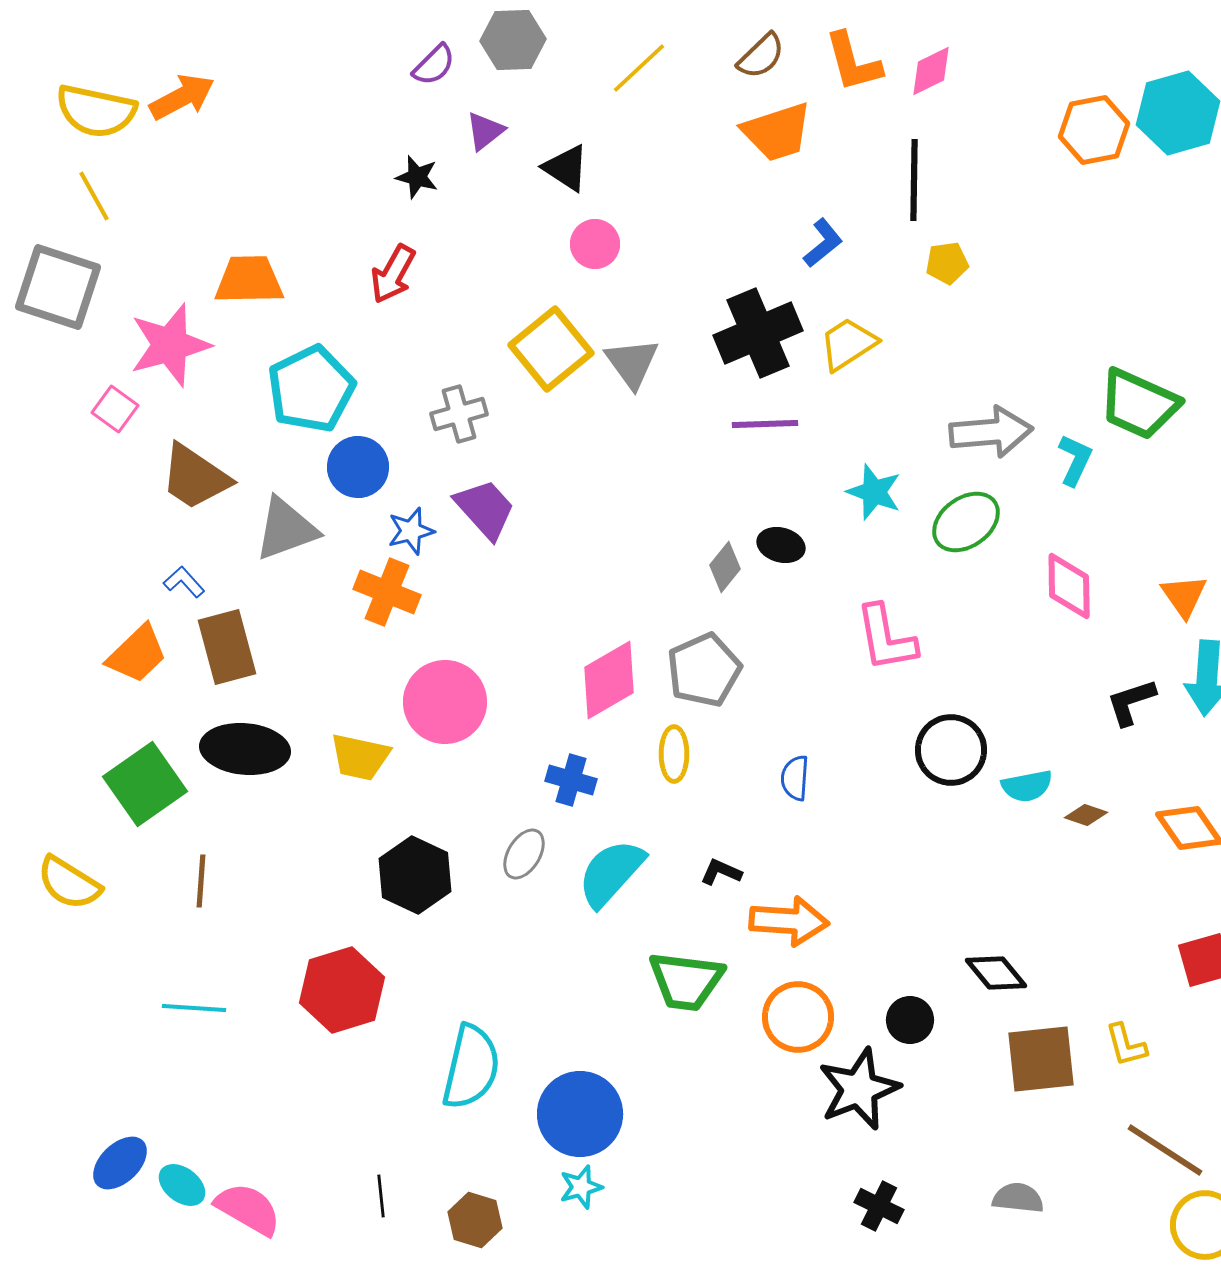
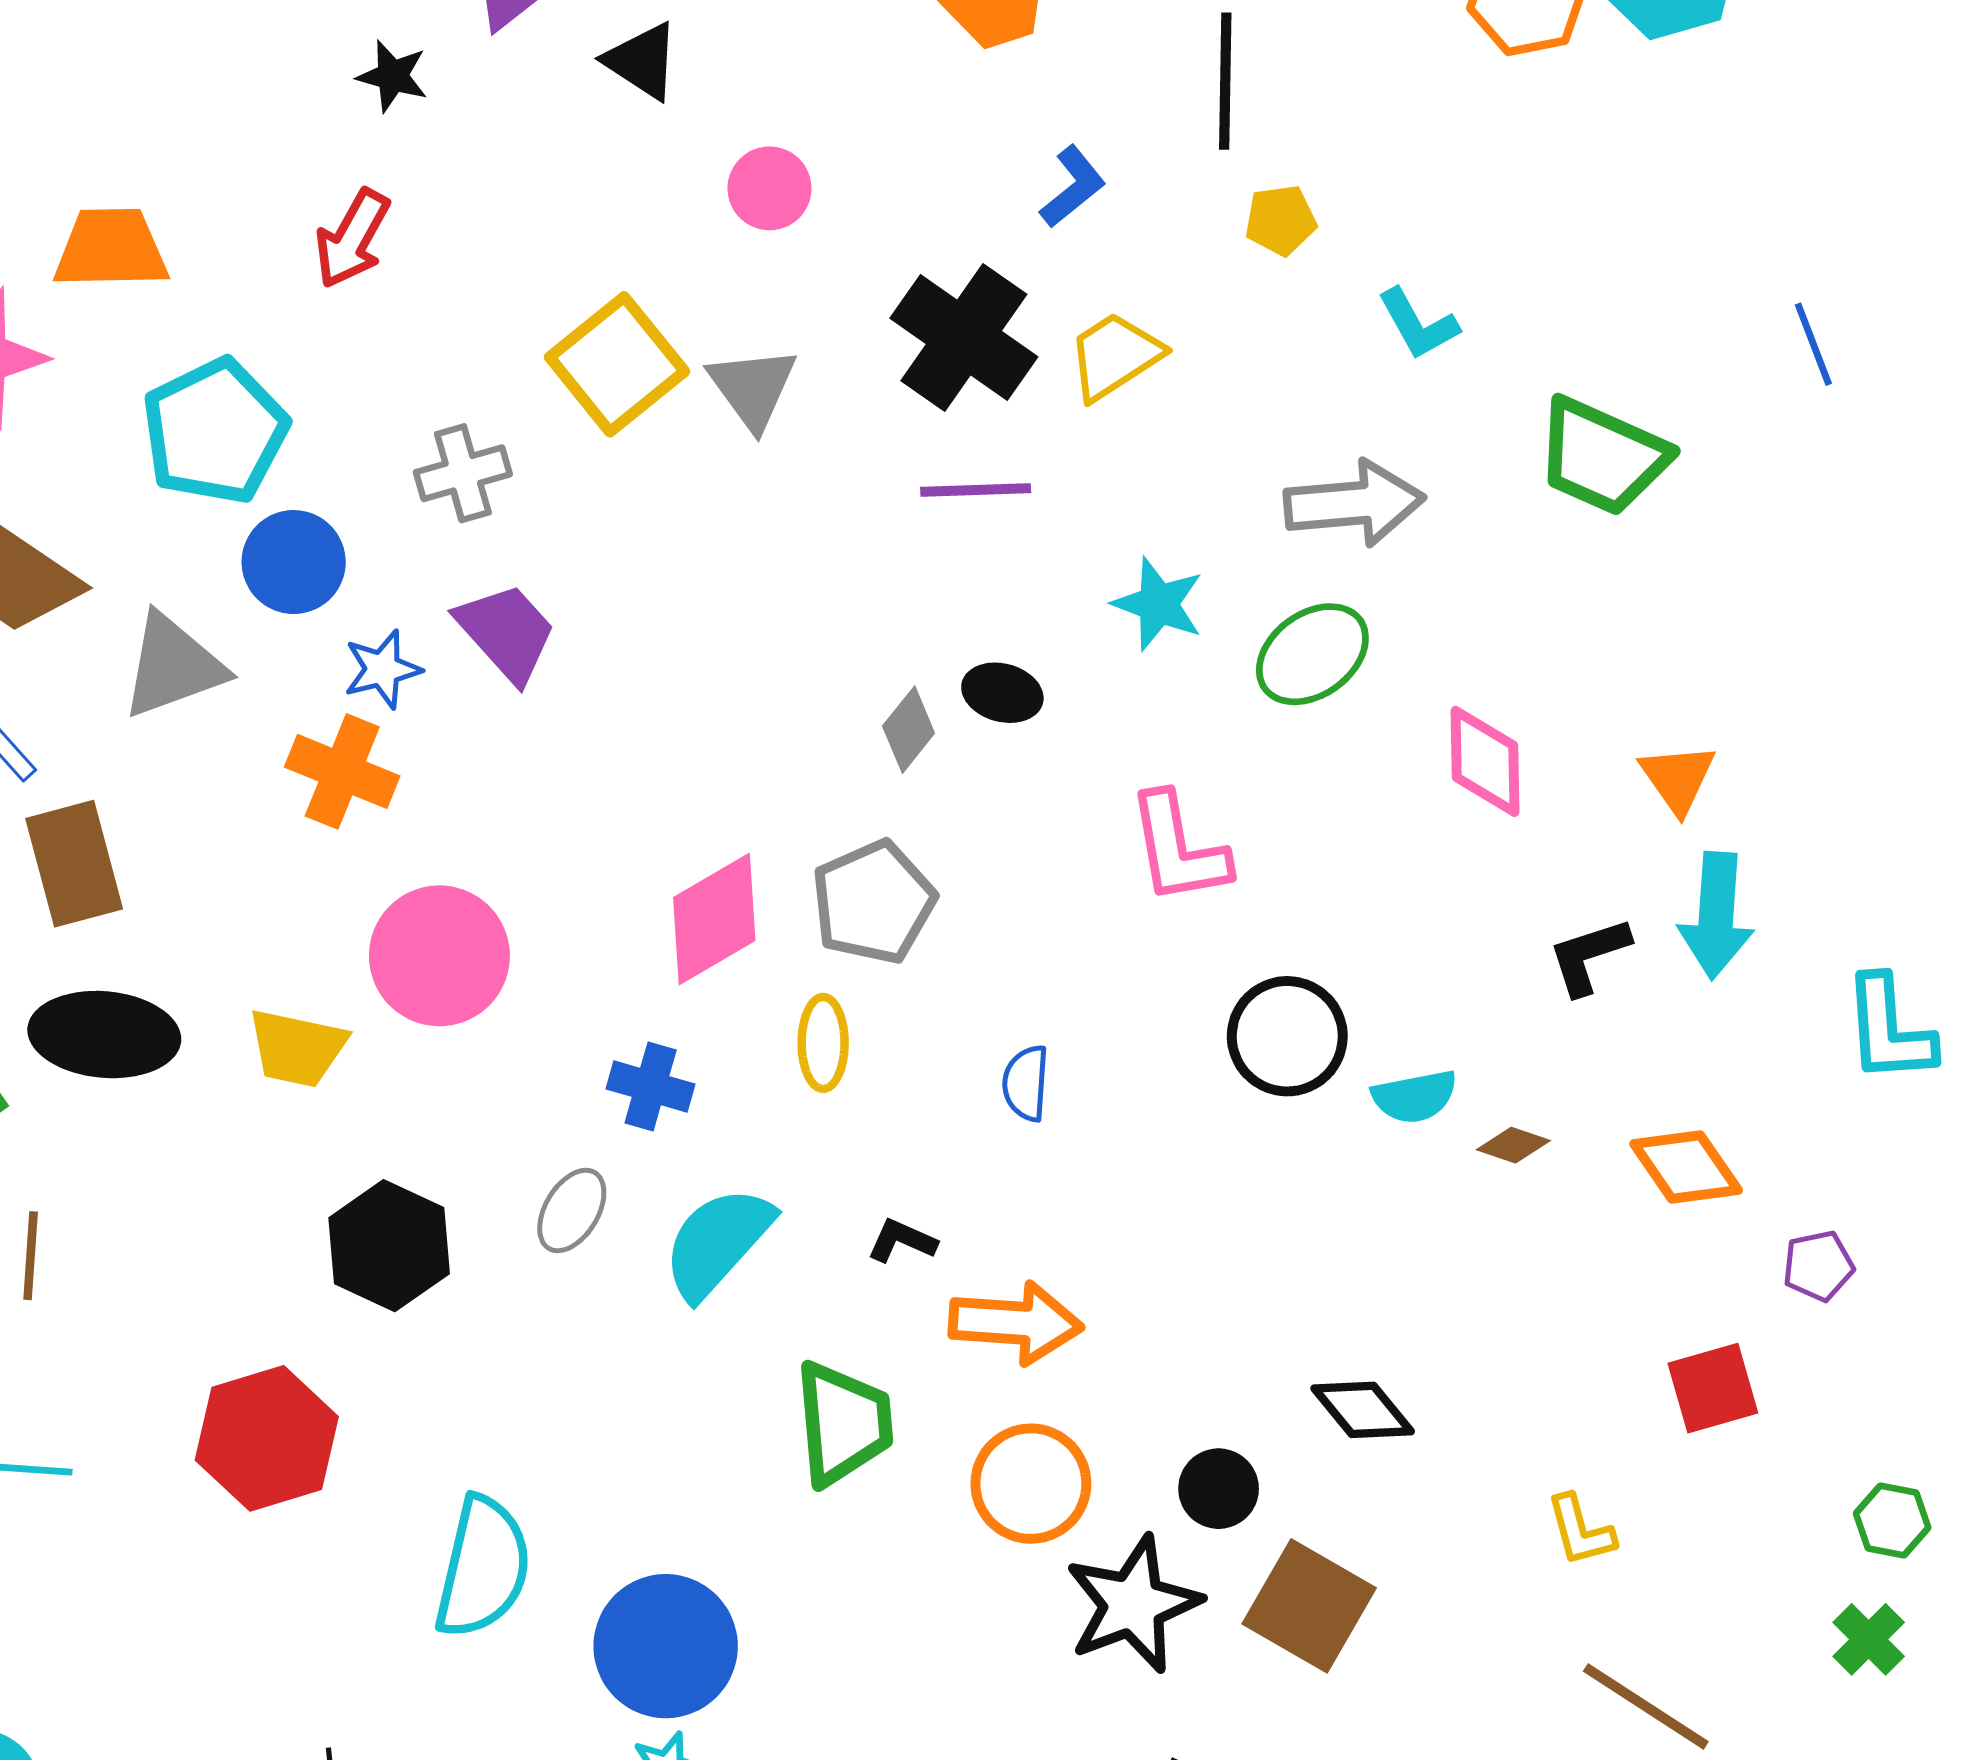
pink circle: (595, 244) -> (769, 188), moved
black cross: (758, 333) -> (964, 338), turned -32
cyan L-shape: (1075, 460) -> (1418, 324), moved, turned 126
green trapezoid: (686, 981) -> (843, 1423), turned -102
brown square: (1041, 1059) -> (1309, 1606), moved, turned 36

